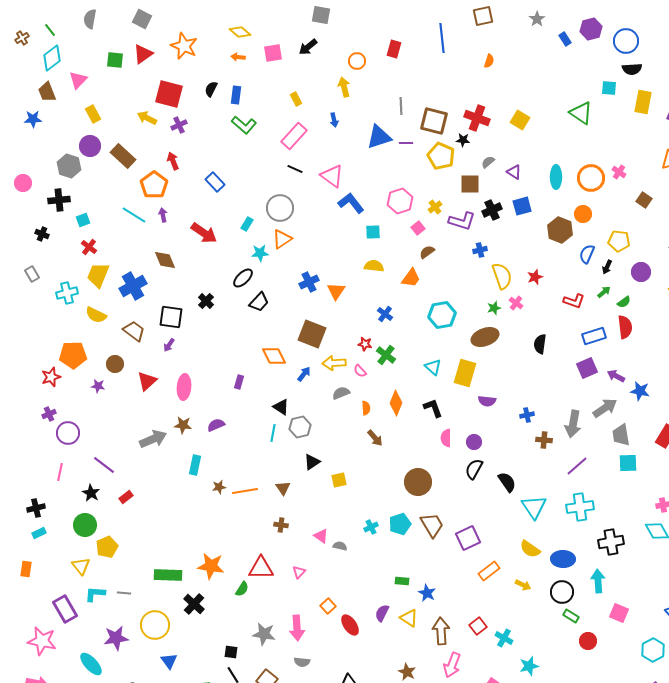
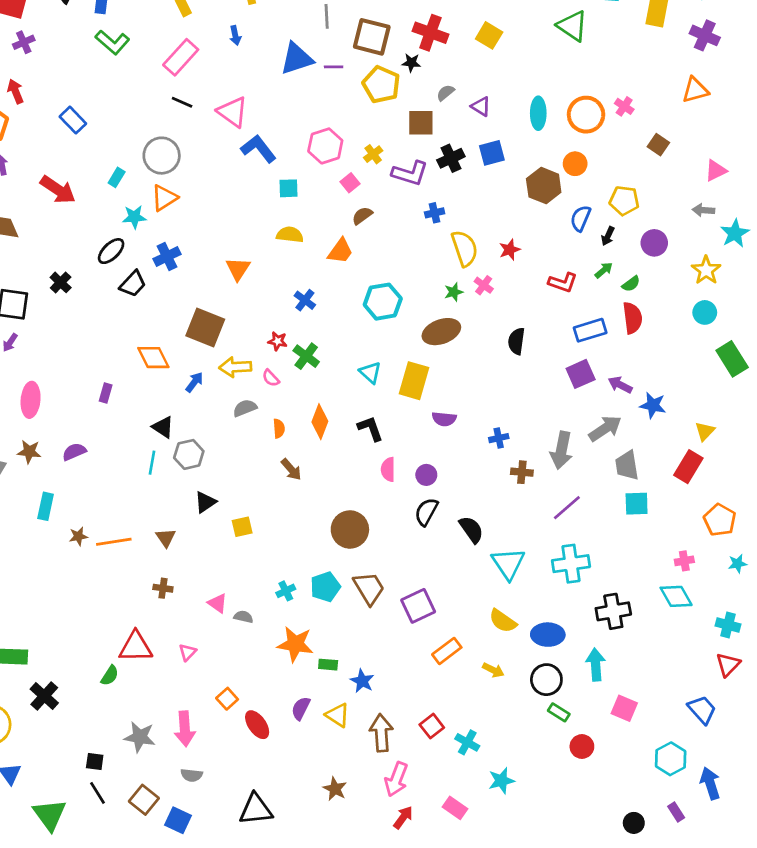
blue cross: (309, 282) -> (167, 257), moved
orange star: (211, 566) -> (295, 644), moved

